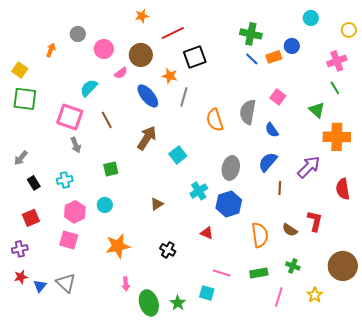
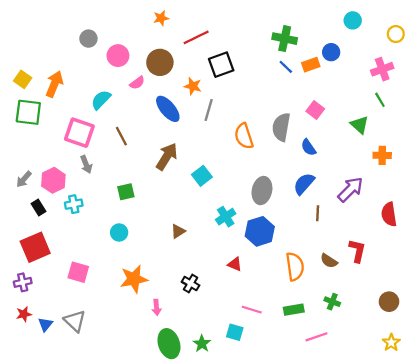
orange arrow: (51, 50) -> (54, 84), moved, size x1.6
orange cross: (337, 137) -> (382, 155), size x0.6
pink hexagon: (75, 212) -> (53, 180), moved
red square: (31, 218) -> (35, 247), size x1.5
brown circle: (343, 266) -> (389, 302), size x0.6
pink arrow: (126, 284) -> (157, 307), moved
yellow star: (315, 295) -> (391, 342), moved
pink line: (279, 297) -> (316, 337), turned 54

